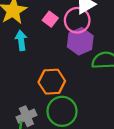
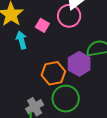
pink square: (50, 19) -> (42, 25), moved
purple hexagon: (80, 41) -> (79, 64), moved

